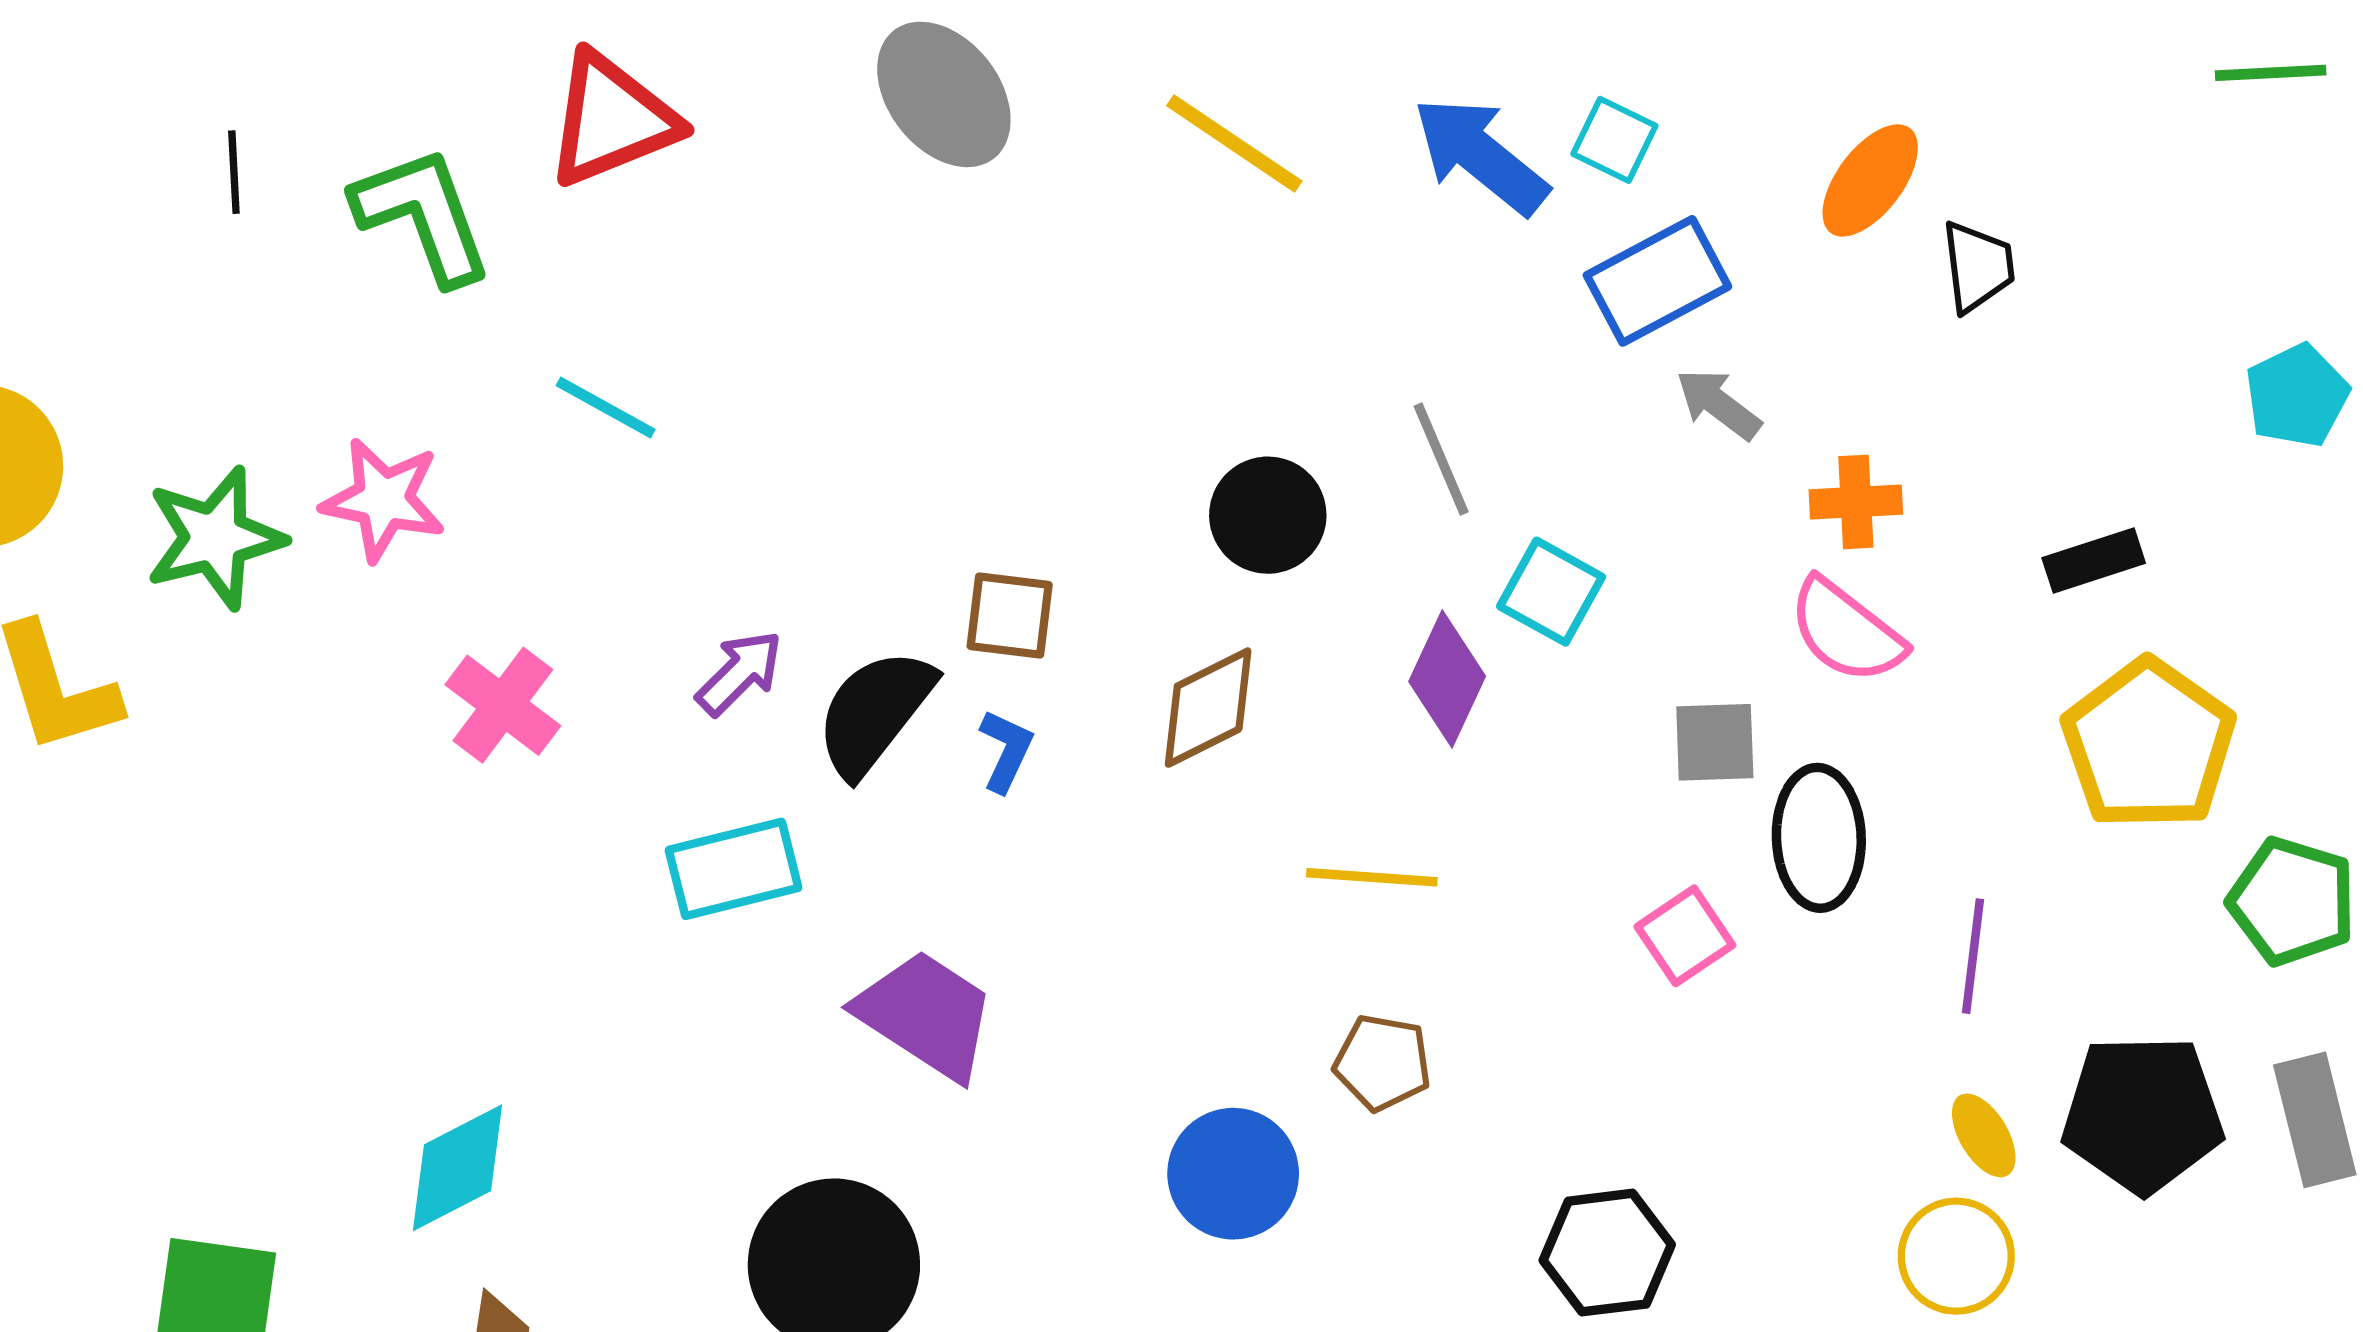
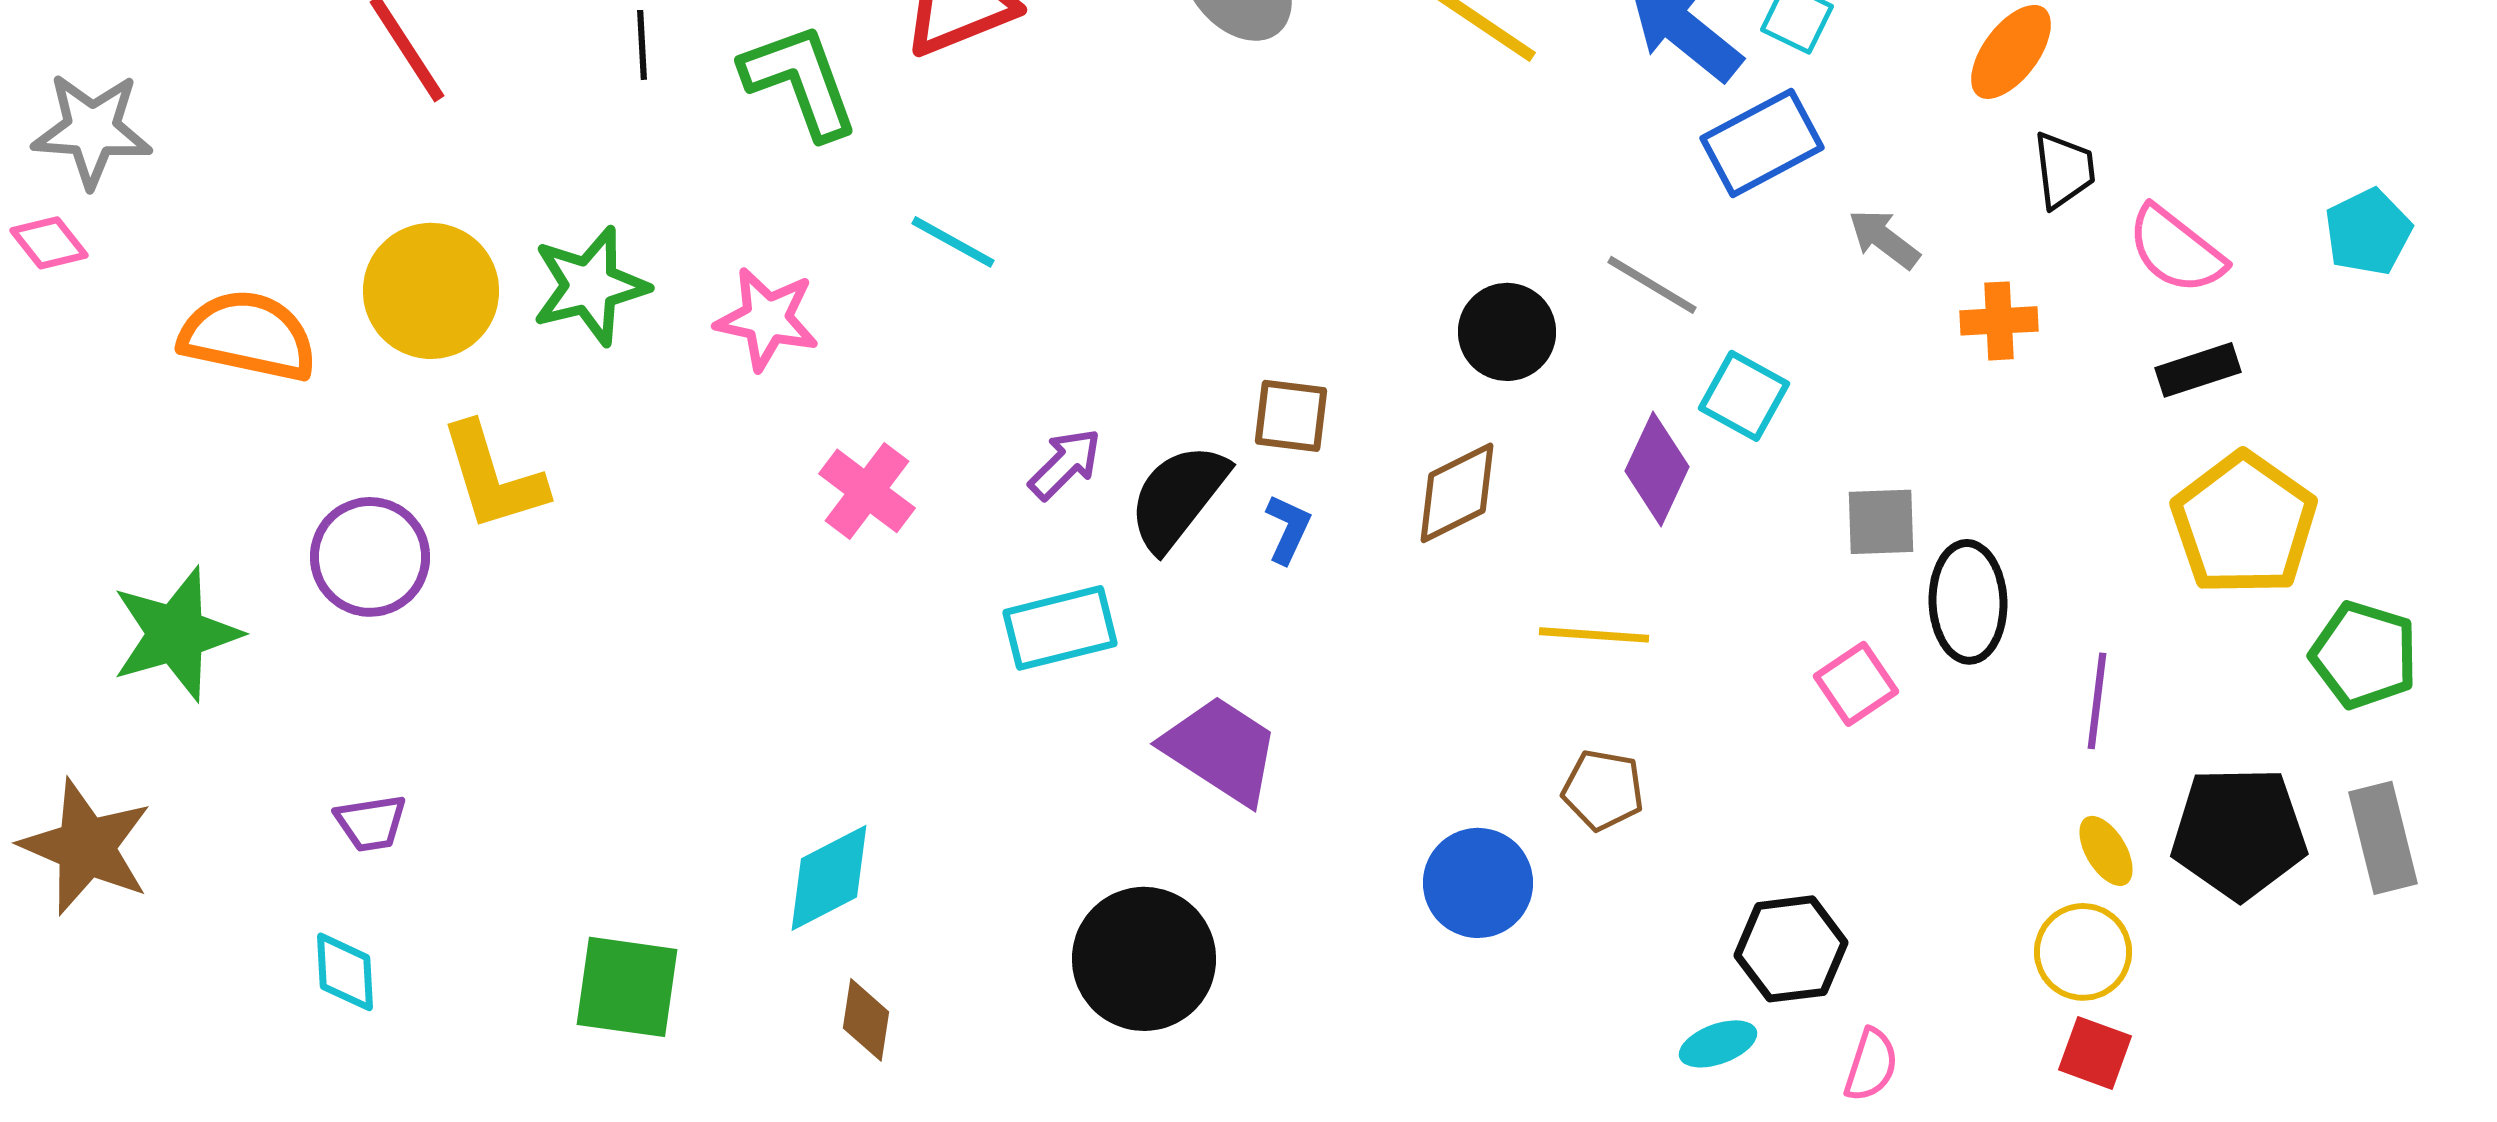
black trapezoid: (1978, 267) -> (2064, 170), moved
blue rectangle: (1657, 281) -> (1762, 143), moved
gray line: (1441, 459) -> (1652, 285), turned -36
green star: (215, 538) -> (590, 286), moved
pink semicircle: (1846, 631) -> (2176, 250), moved

